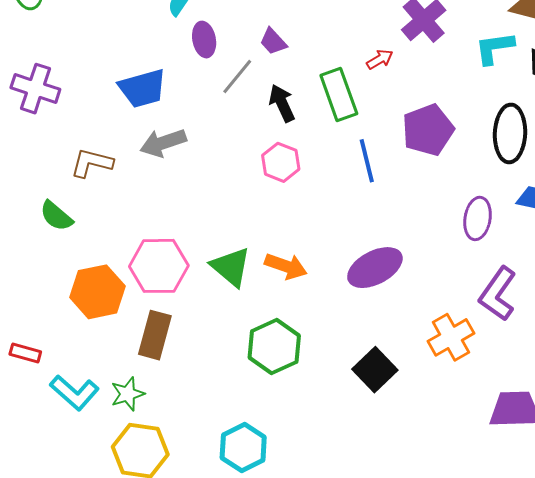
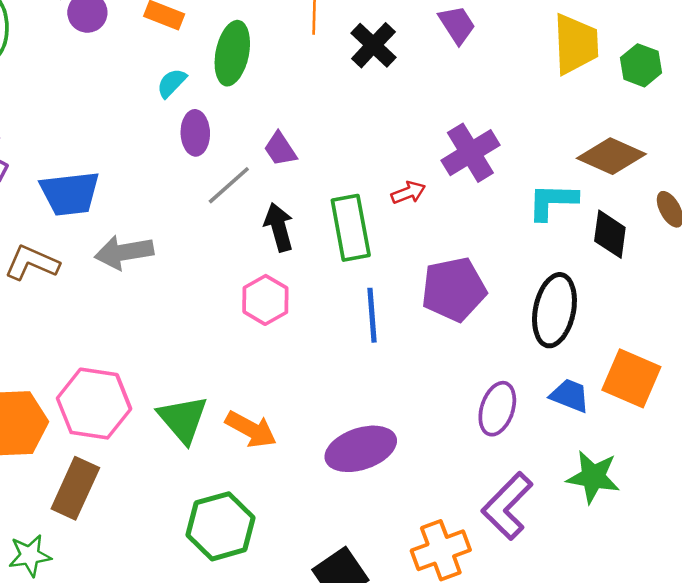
blue trapezoid: (143, 88) -> (70, 193), moved

